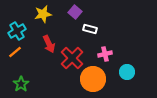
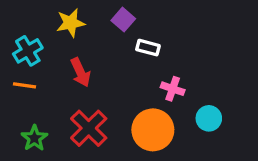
orange line: (15, 52) -> (24, 85), turned 48
pink cross: (105, 54) -> (173, 89), turned 32
red cross: (72, 58) -> (89, 128), moved

